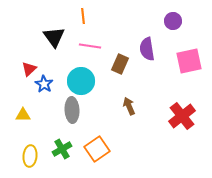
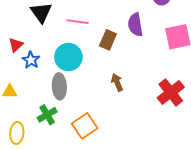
green cross: (62, 149) -> (47, 115), moved

